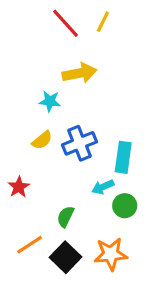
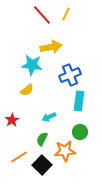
cyan star: (50, 101) -> (32, 65), size x1.5
blue cross: (80, 143) -> (70, 75), moved
cyan arrow: (103, 187) -> (49, 117), moved
orange star: (111, 254) -> (65, 151), moved

